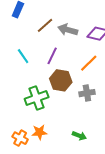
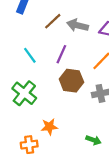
green cross: (37, 98) -> (24, 93), moved, turned -30
orange star: (39, 132) -> (49, 127), moved
orange cross: (20, 138) -> (29, 145), turned -35

